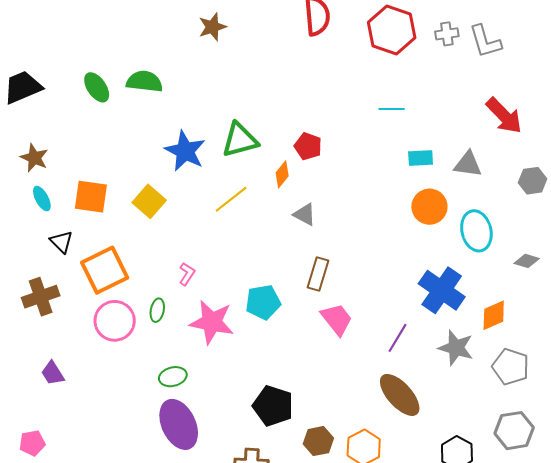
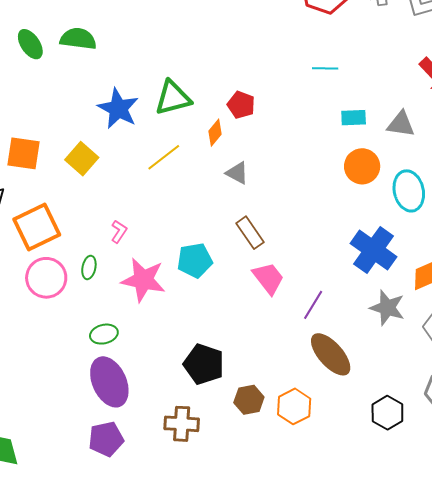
brown rectangle: (318, 274) -> (250, 233), turned -52
purple line: (397, 338) -> (313, 305), moved

